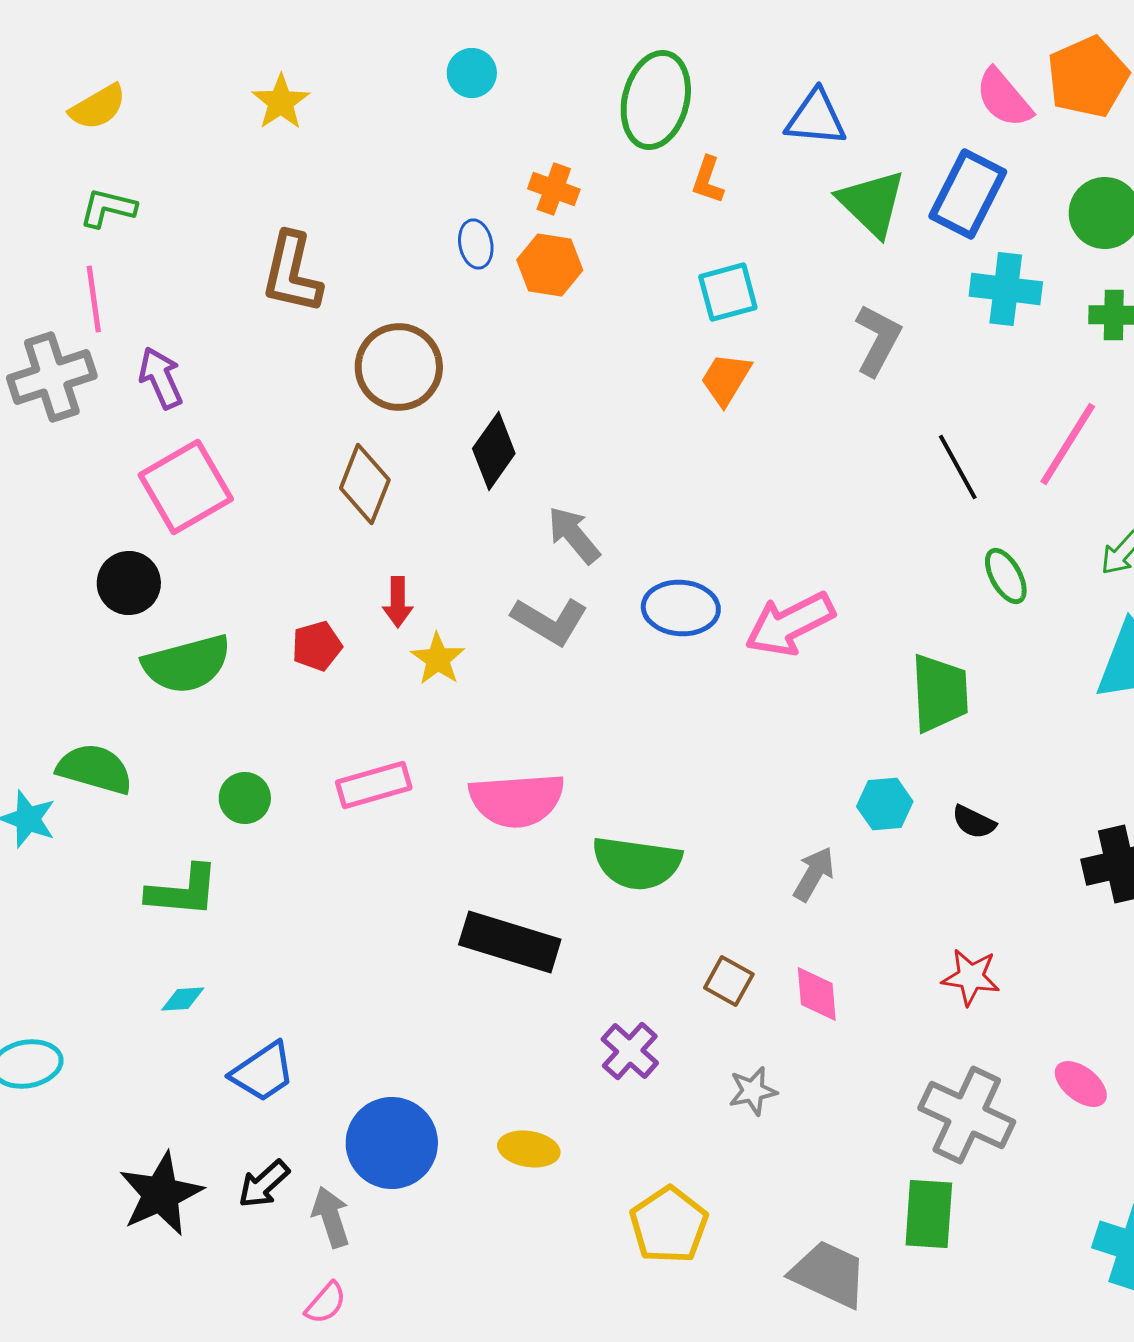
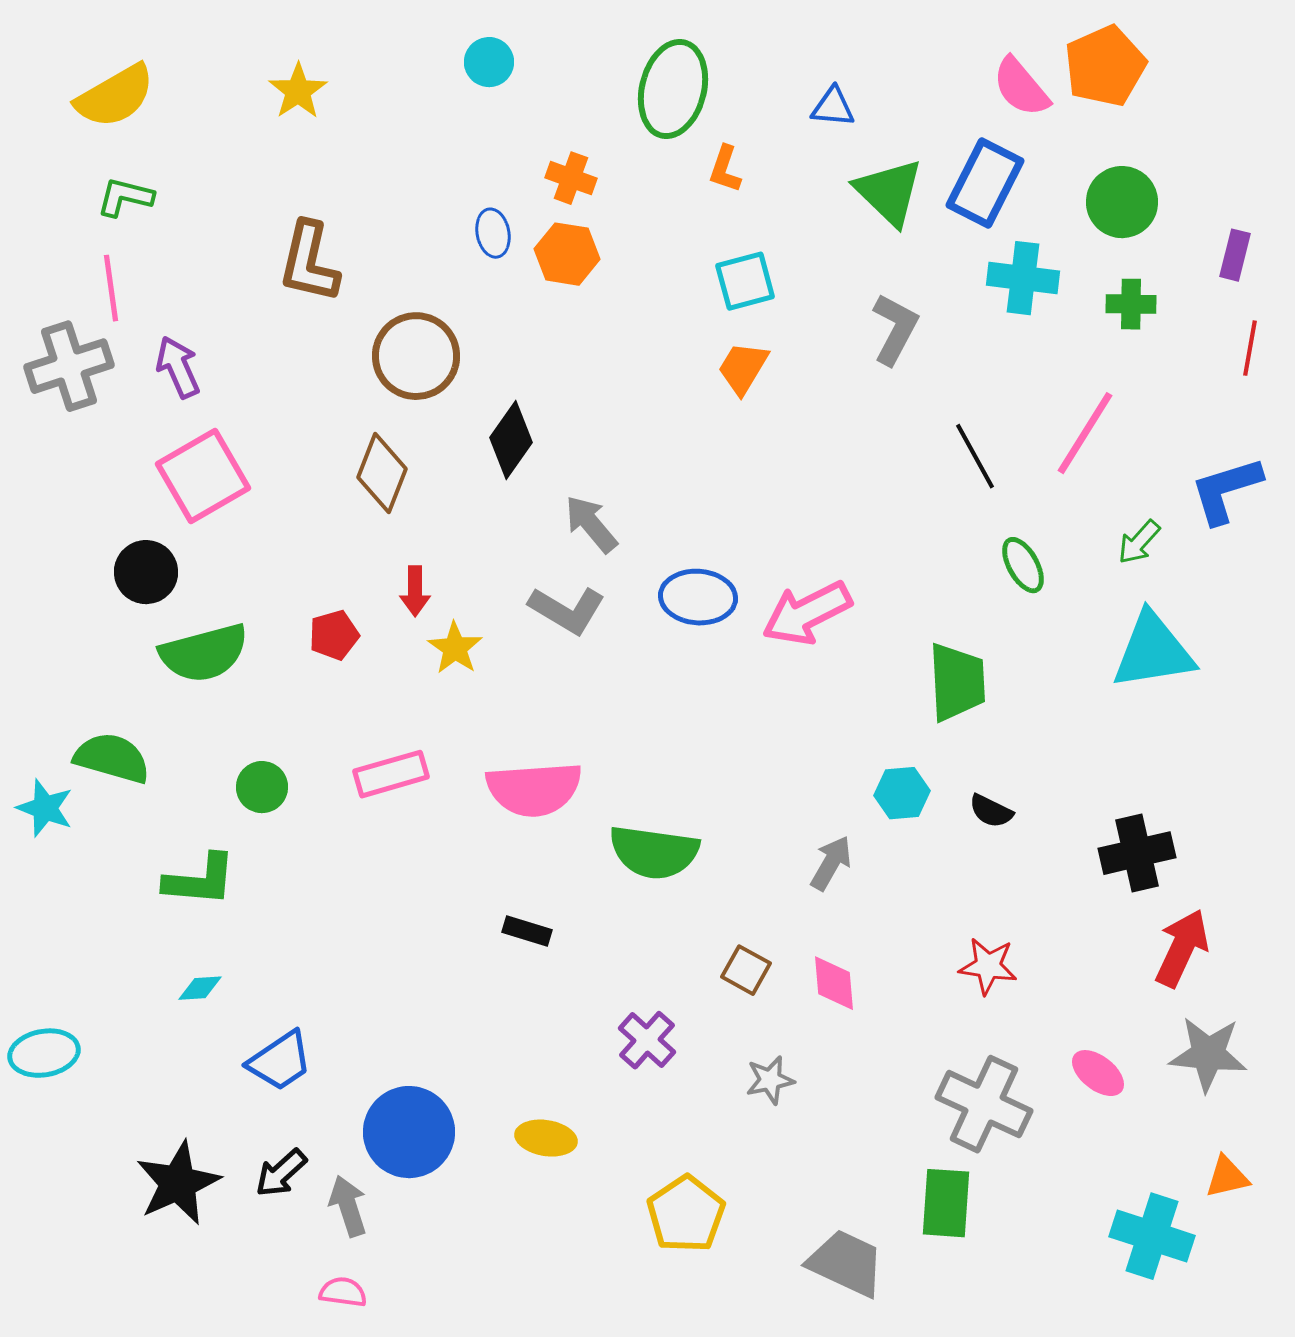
yellow semicircle: (98, 107) -> (115, 96), size x1.4
blue triangle: (816, 118) -> (833, 107), size x0.7
black rectangle: (510, 942) -> (527, 931), size x0.5
pink semicircle: (326, 1303) -> (343, 1292), turned -123

